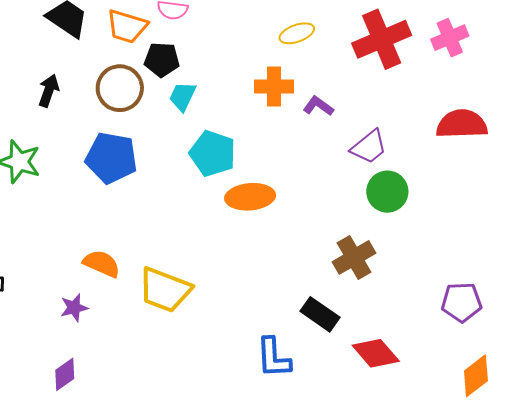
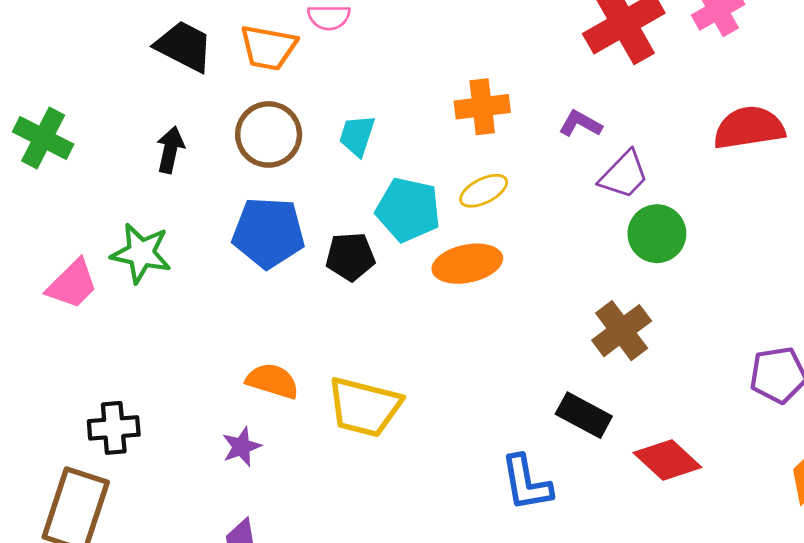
yellow ellipse: (297, 33) -> (484, 191), moved
black pentagon: (162, 60) -> (350, 257), moved
purple L-shape: (318, 106) -> (580, 124), moved

